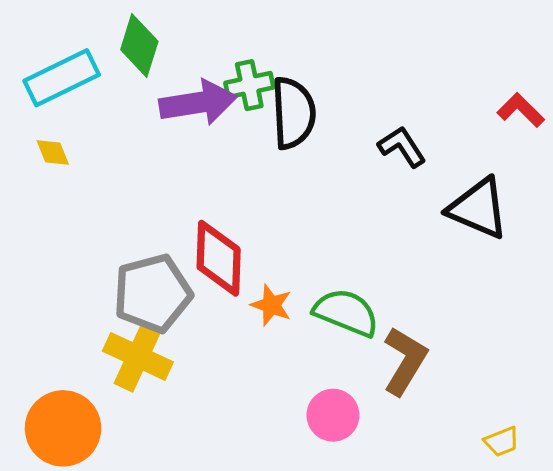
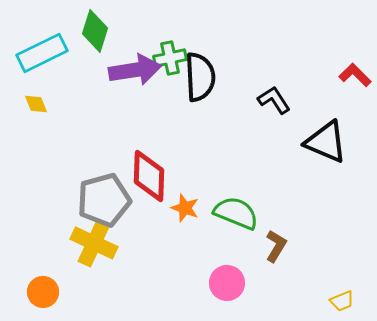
brown L-shape: (405, 361) -> (276, 246), size x0.7
orange circle: (63, 428) -> (43, 292), size x0.6

